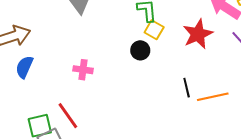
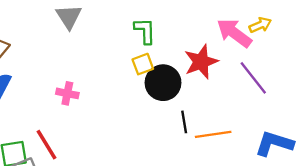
yellow square: (154, 30) -> (143, 64), moved, turned 36
black circle: (140, 50) -> (163, 83), moved, size x1.6

